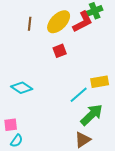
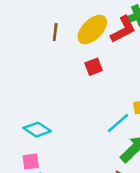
cyan diamond: (22, 88) -> (37, 130), moved

